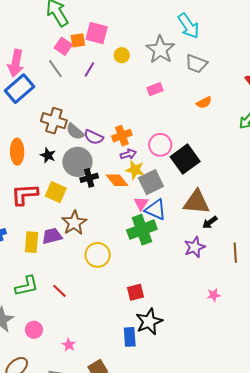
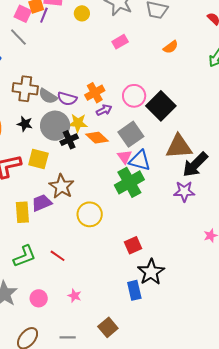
purple line: (89, 70) -> (44, 15), moved
yellow star: (135, 170) -> (78, 123), moved
black arrow: (210, 222) -> (195, 165), size x1.8
purple star: (195, 247) -> (184, 191), turned 30
pink star: (69, 345) -> (75, 296), moved

